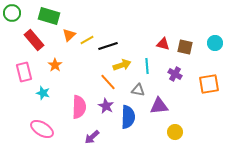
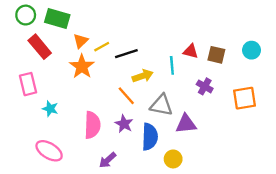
green circle: (12, 13) -> (26, 15), moved
orange star: (55, 65) -> (82, 67), moved, size x1.5
cyan line: (147, 66) -> (172, 65), moved
gray triangle: (138, 90) -> (161, 105), size x1.5
yellow circle: (175, 132) -> (173, 159), moved

